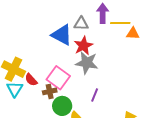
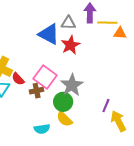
gray star: (87, 63) -> (72, 85), moved, turned 30
purple line: (95, 95) -> (106, 106), moved
green circle: (62, 106) -> (63, 102), moved

